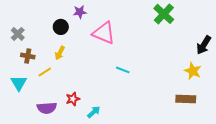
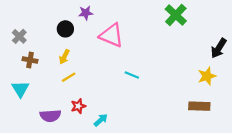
yellow star: (193, 71) -> (207, 76), turned 30
yellow line: (45, 72) -> (69, 77), moved

